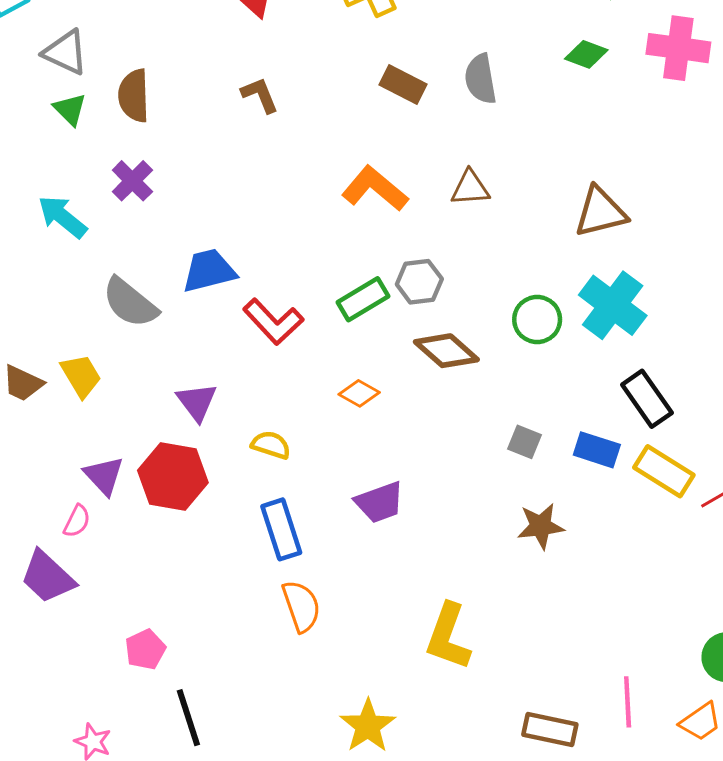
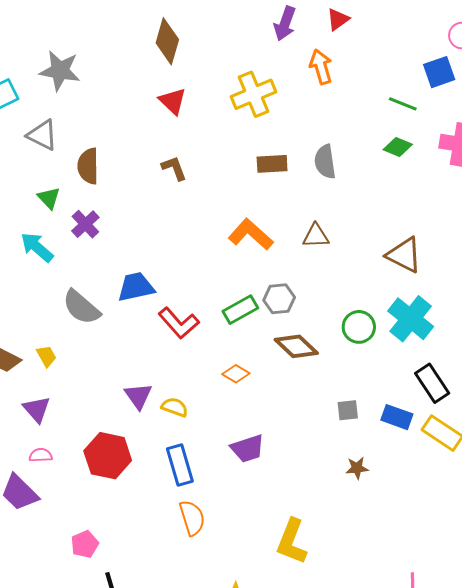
brown rectangle: (403, 85) -> (272, 164), turned -32
green triangle: (70, 109) -> (49, 198), moved
brown triangle: (600, 212) -> (404, 255), turned 39
yellow trapezoid: (81, 376) -> (46, 356), size x0.7
purple triangle: (197, 402) -> (138, 396), moved
gray square: (524, 442) -> (348, 410), turned -30
purple triangle: (104, 476) -> (37, 409), moved
red hexagon: (173, 476) -> (108, 456), moved
pink semicircle: (77, 521) -> (41, 455), turned -120
brown star: (541, 526) -> (357, 468), size x0.7

